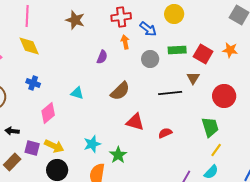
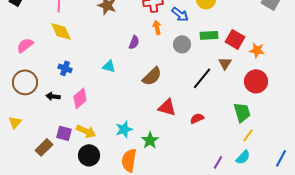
orange star: (230, 50) -> (257, 50), moved
cyan triangle: (77, 93) -> (109, 66), moved
black line: (170, 93) -> (202, 78), turned -45
black arrow: (12, 131) -> (53, 96), moved

